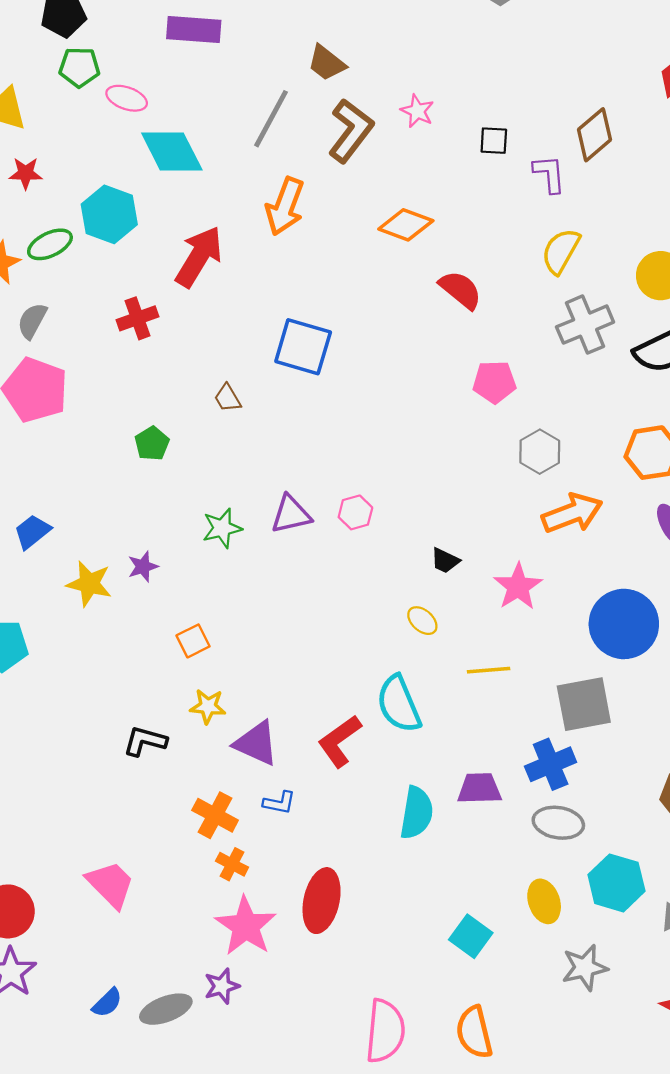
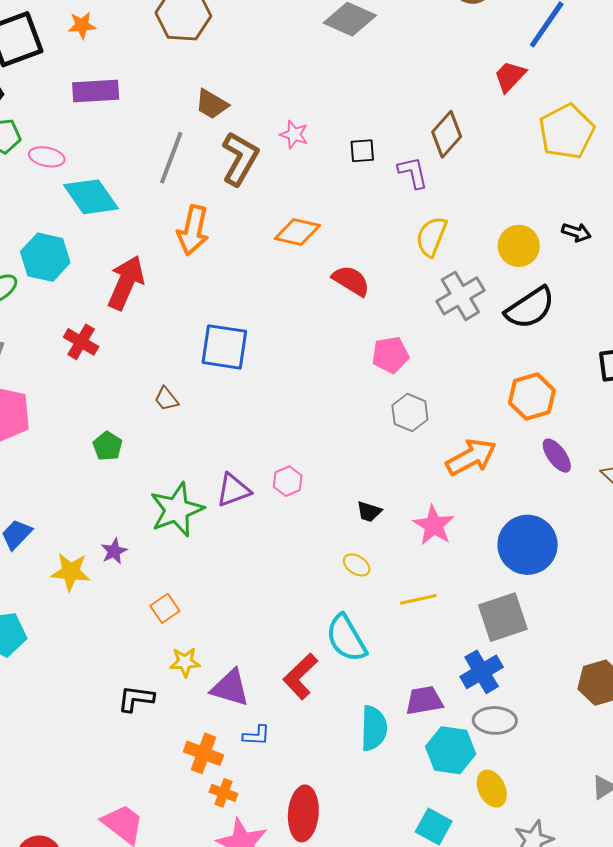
red cross: (138, 318) -> (81, 342), turned -32
gray hexagon: (540, 452) -> (410, 413), moved
green star: (222, 528) -> (177, 510), size x1.6
cyan hexagon: (616, 883) -> (451, 750), moved

